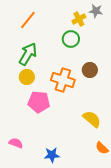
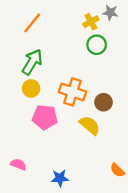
green circle: (71, 39) -> (97, 45), moved
brown circle: (90, 70) -> (104, 102), moved
yellow semicircle: (92, 119) -> (90, 125), moved

